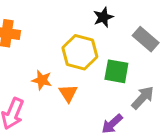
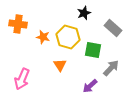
orange star: (42, 80) -> (43, 37), moved

